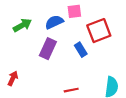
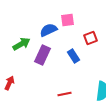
green arrow: (22, 25) -> (21, 44), moved
red square: (99, 31) -> (90, 38), size x0.6

